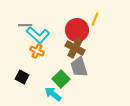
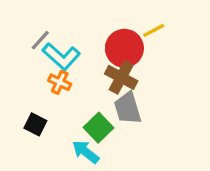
yellow line: (95, 19) -> (154, 30), turned 40
gray line: (25, 25) -> (40, 40), turned -48

